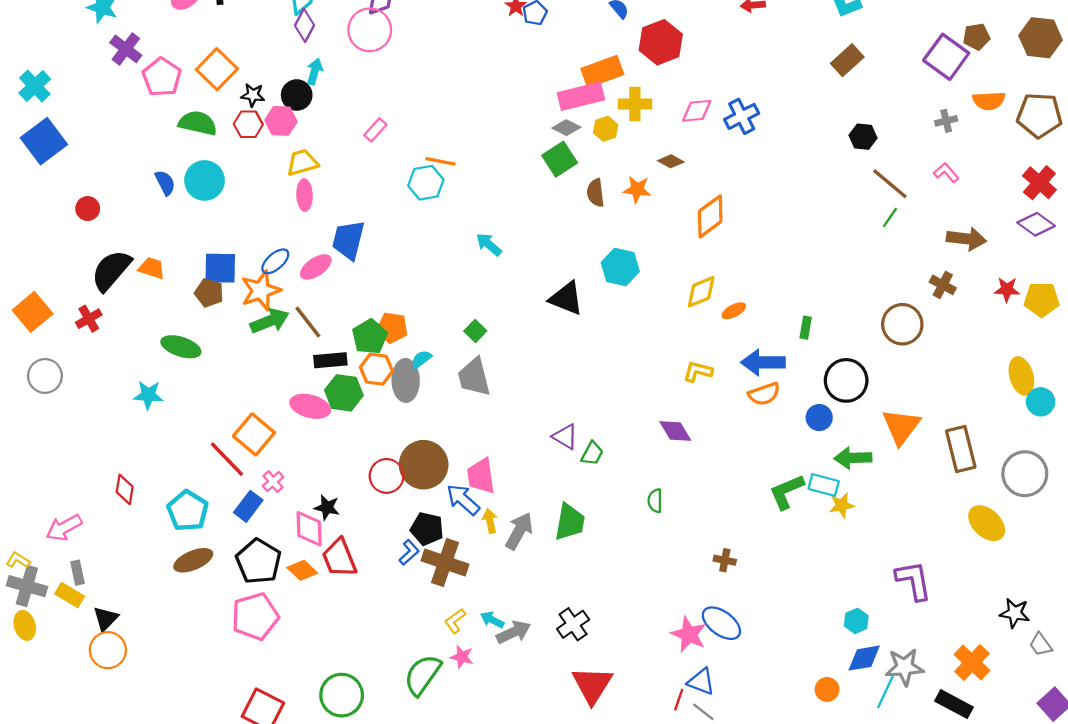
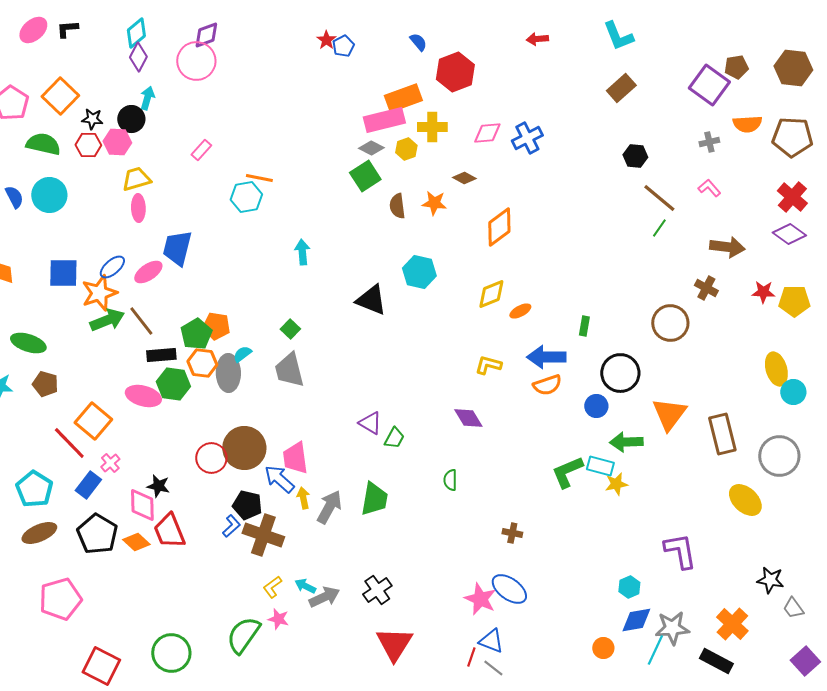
cyan arrow: (489, 244) -> (302, 252), turned 45
brown pentagon: (209, 293) -> (45, 384), moved
pink pentagon: (255, 616) -> (60, 599), moved

